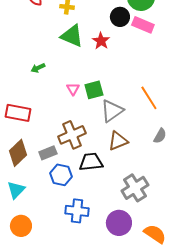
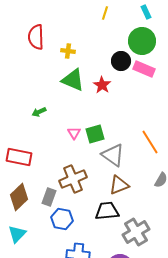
gray triangle: (112, 111) -> (113, 155), turned -50
gray rectangle: (48, 153) -> (49, 197), turned -48
black trapezoid: (91, 162) -> (107, 211), moved

